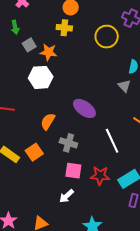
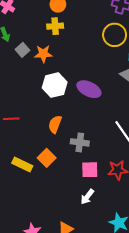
yellow circle: (107, 37) -> (115, 35), moved
white hexagon: (41, 77) -> (55, 85), moved
purple ellipse: (84, 108) -> (89, 89), moved

